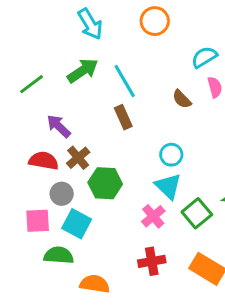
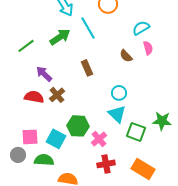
cyan line: (125, 81) -> (88, 28), moved
green hexagon: (105, 183) -> (78, 126), moved
gray circle: (62, 194) -> (18, 155), moved
green square: (197, 213) -> (136, 132), turned -30
pink cross: (153, 216) -> (99, 139), moved

